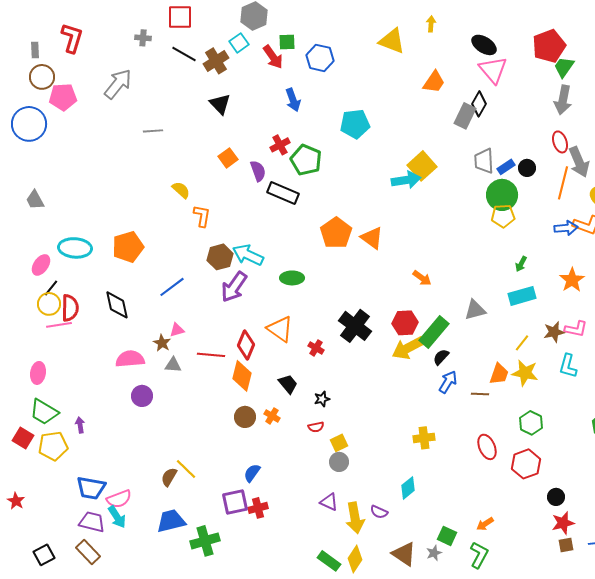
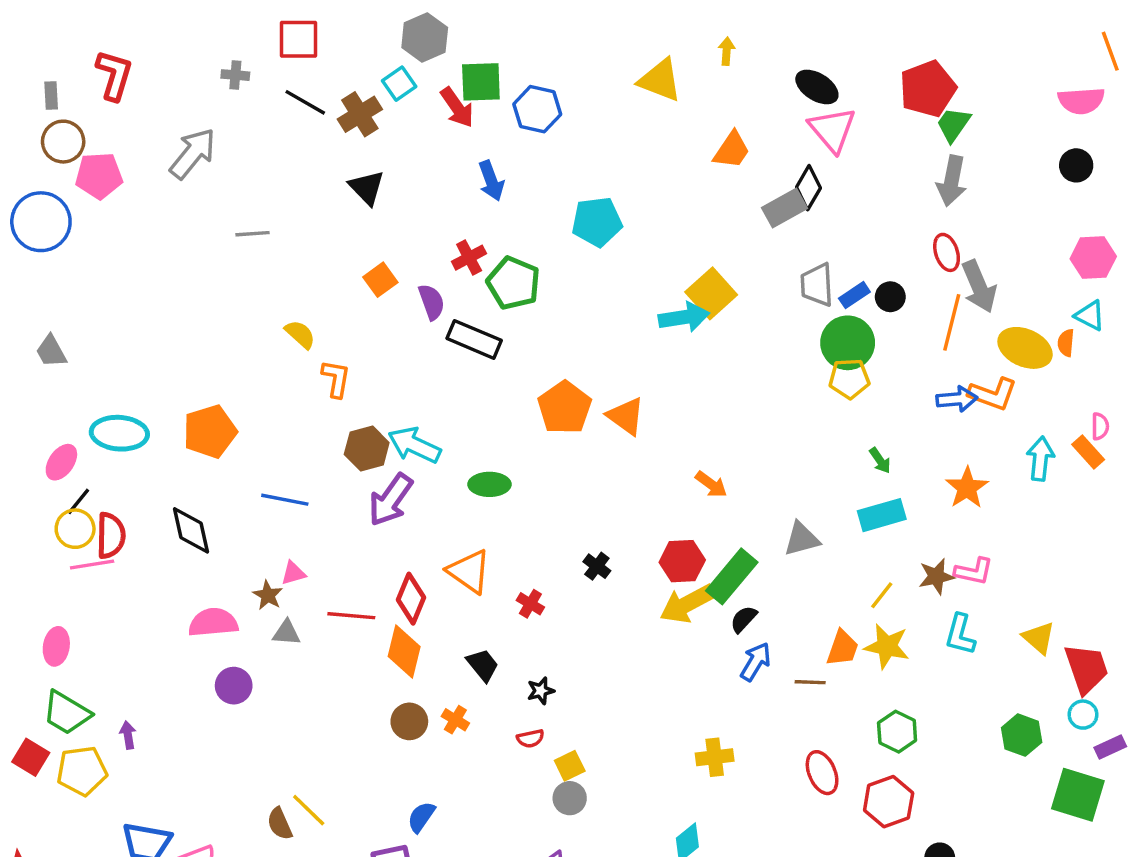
green square: (287, 42) -> (481, 82), size x1.5
gray rectangle: (465, 116) -> (785, 208), turned 35
green arrow: (521, 264) -> (880, 460), turned -63
blue line: (172, 287) -> (285, 500), turned 48
black cross: (355, 326) -> (597, 566), size x0.5
brown semicircle: (169, 477) -> (280, 824), turned -54

